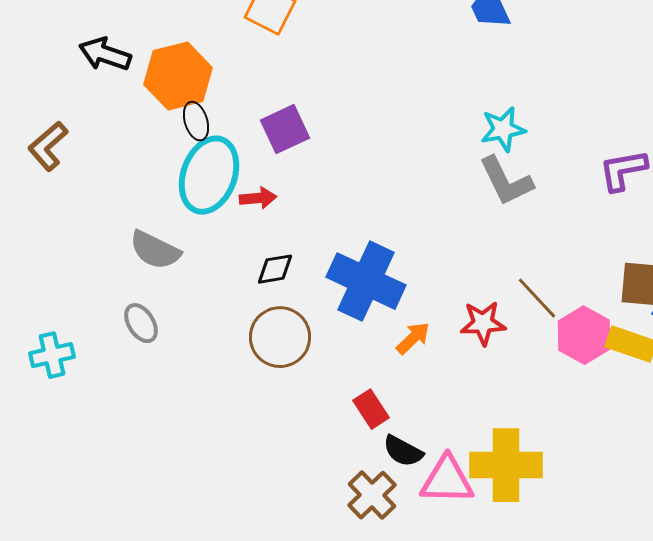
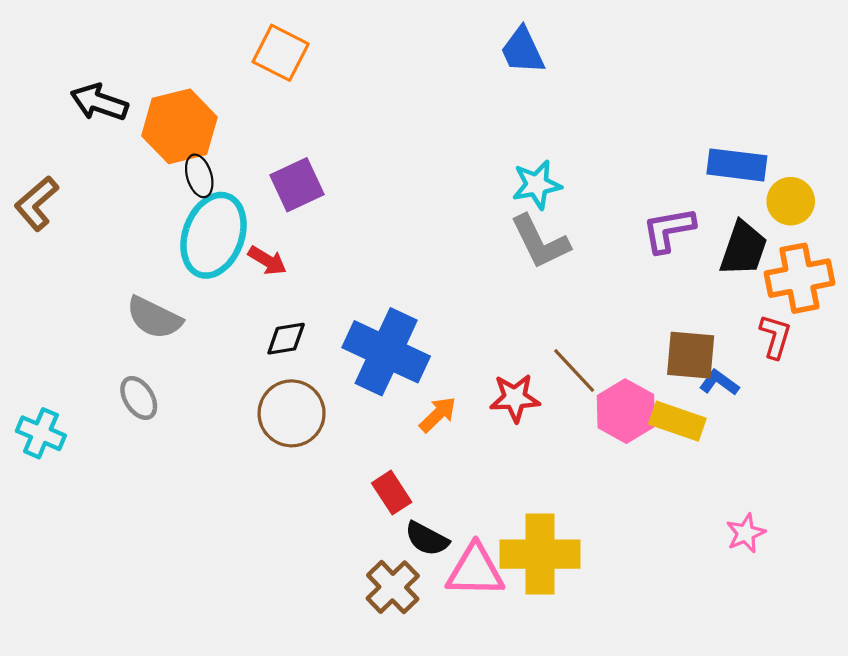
red arrow: (258, 198) -> (267, 261), turned 36
cyan cross: (52, 355) -> (41, 433), turned 36

